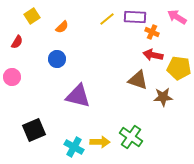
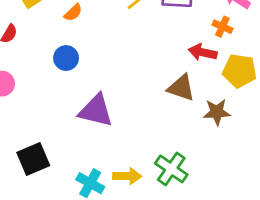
orange cross: (152, 32) -> (222, 27), moved

